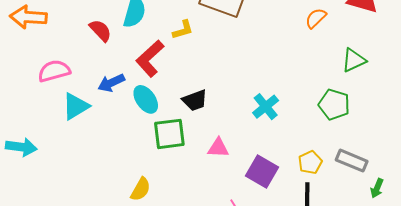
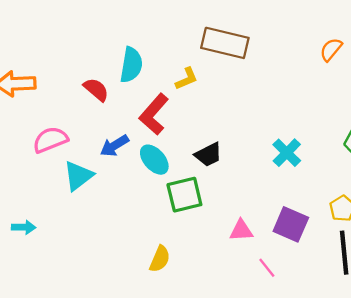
cyan arrow: (21, 147) -> (24, 227), size x0.7
pink triangle: (218, 148) -> (241, 230), moved

